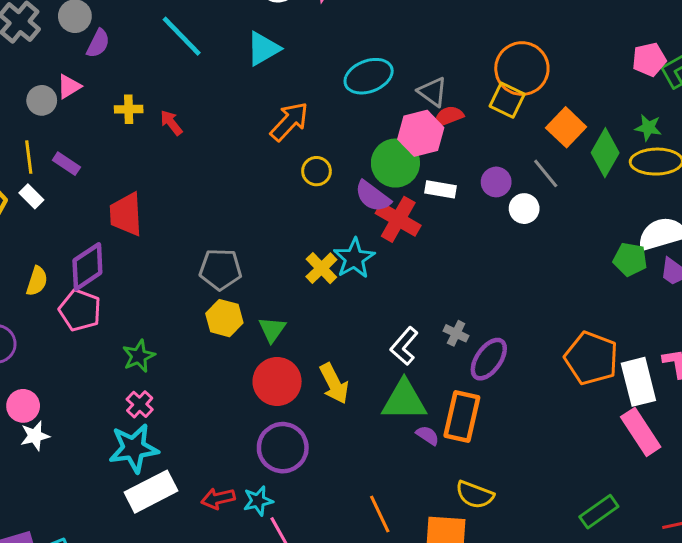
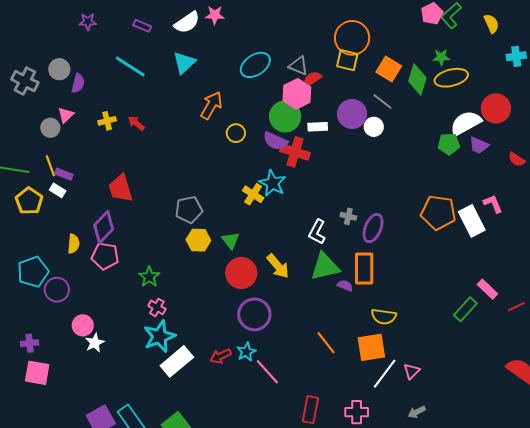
purple rectangle: (66, 164) -> (64, 174), moved
purple circle: (496, 182) -> (352, 114), size x1.5
pink rectangle: (641, 432) -> (487, 289), moved, size x0.7

